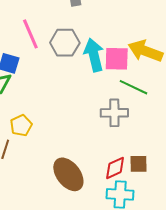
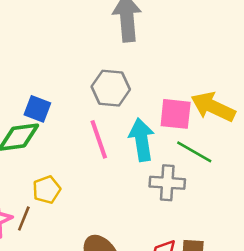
pink line: (30, 34) -> (99, 139), moved
cyan arrow: (94, 55) -> (142, 140), moved

